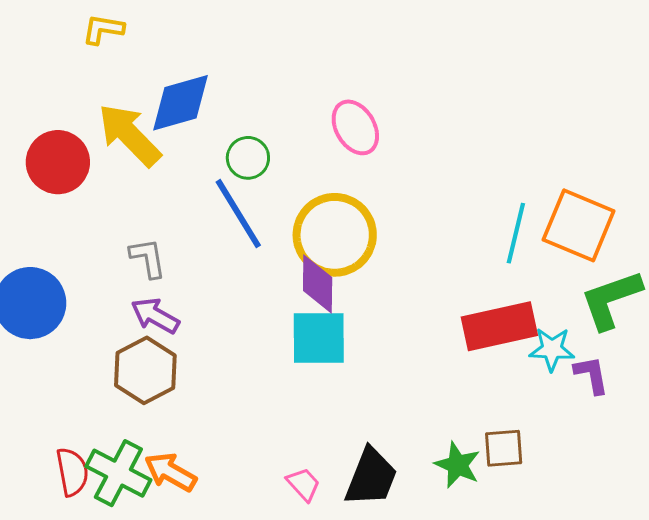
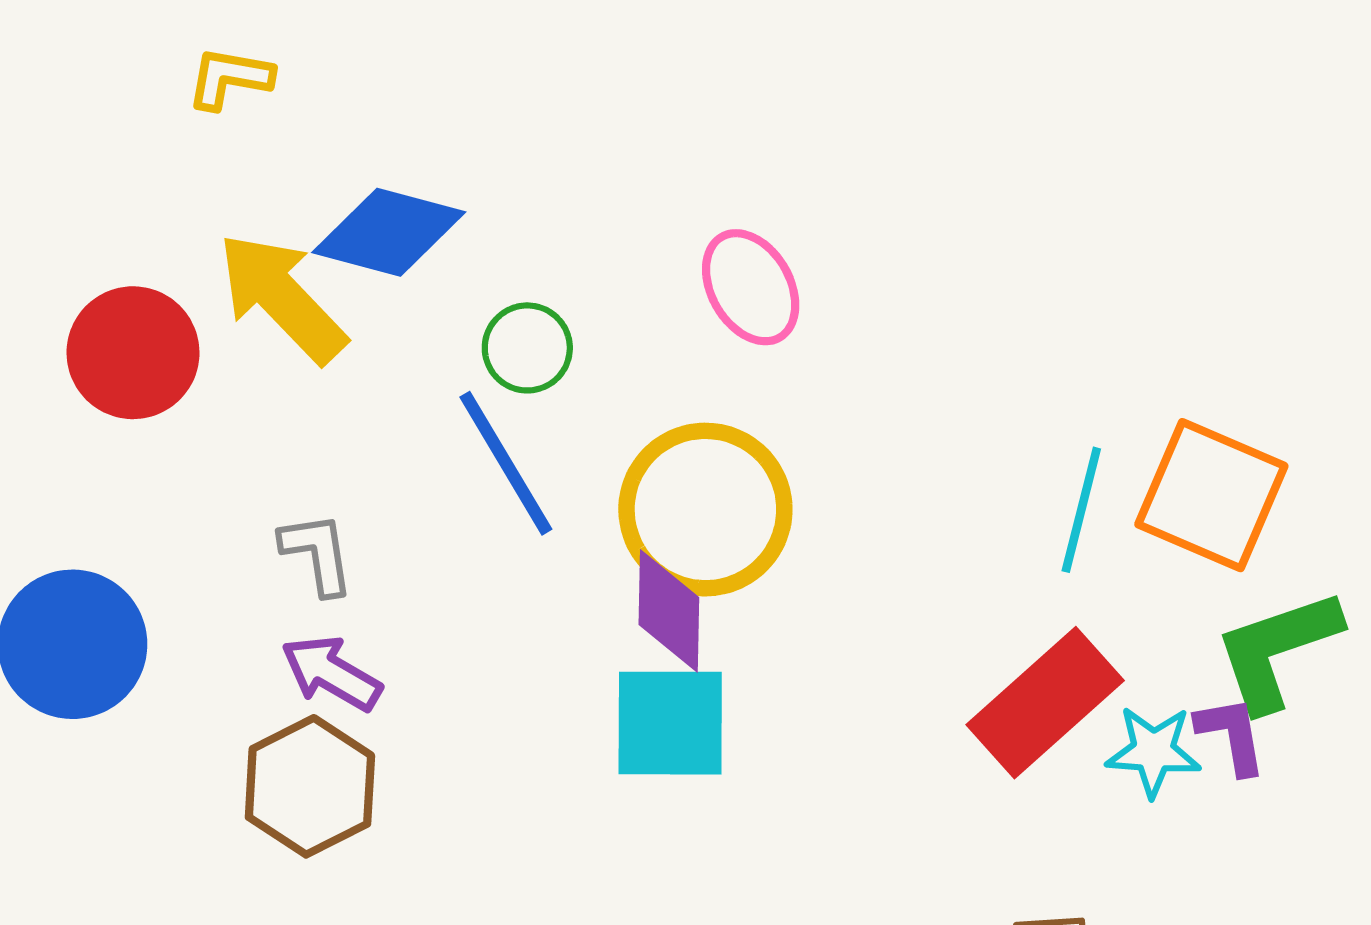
blue diamond: (181, 103) -> (389, 232), turned 30
red rectangle: (499, 326) -> (1045, 703), turned -30
purple L-shape: (591, 375) -> (1231, 735), moved

